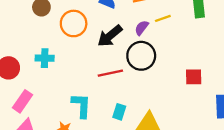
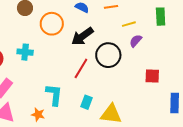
purple semicircle: (142, 28) -> (136, 41), moved
red line: (110, 73) -> (81, 68), turned -50

